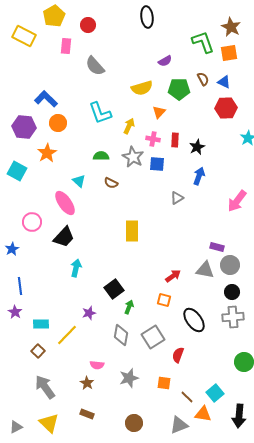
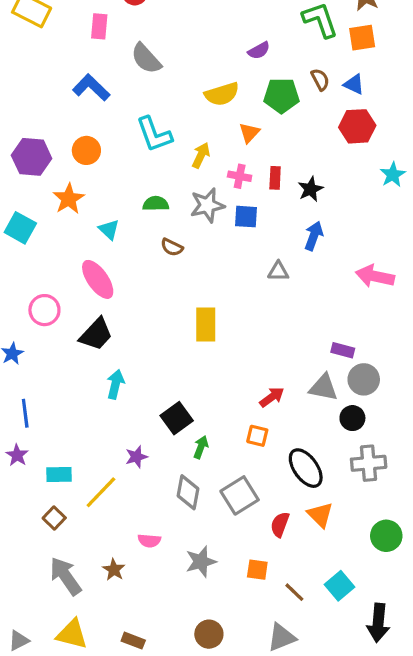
blue L-shape: (46, 99) -> (91, 88), moved
gray star: (133, 157) -> (207, 205), turned 30
cyan triangle: (79, 181) -> (109, 229), moved
gray triangle: (177, 198) -> (278, 271), turned 32
pink arrow: (237, 201) -> (375, 276), turned 65
black circle: (232, 292) -> (352, 418), moved
brown star: (87, 383) -> (114, 570), moved
brown rectangle: (87, 414) -> (133, 641), moved
orange triangle: (203, 414) -> (320, 515), moved, turned 36
yellow triangle: (49, 423) -> (72, 634), turned -30

